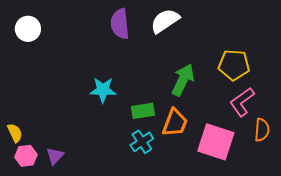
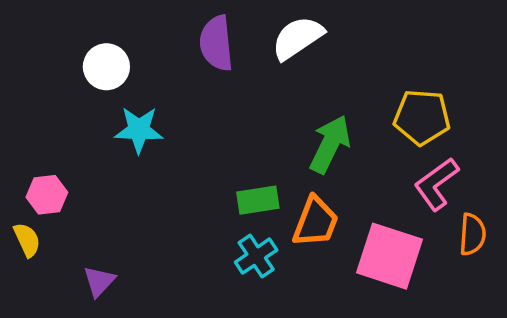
white circle: (28, 29) -> (106, 67), moved
cyan star: (103, 90) -> (139, 130), moved
pink hexagon: (26, 156) -> (47, 195), moved

